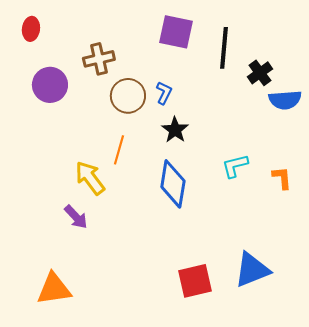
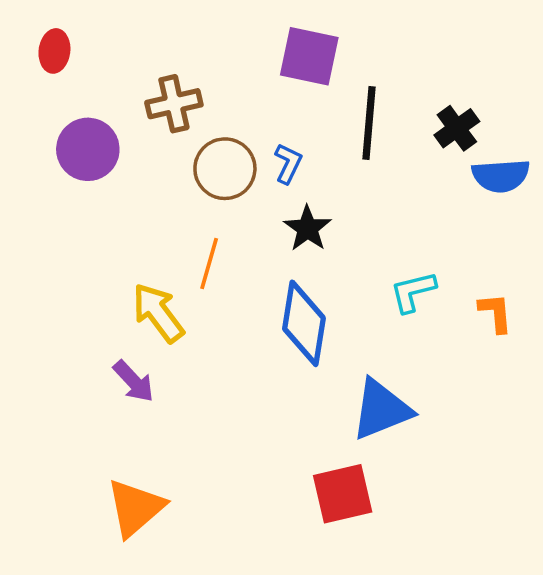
black line: (224, 48) -> (369, 123), moved
blue triangle: (252, 270) -> (381, 409), moved
orange triangle: (54, 289) -> (135, 508), moved, turned -33

